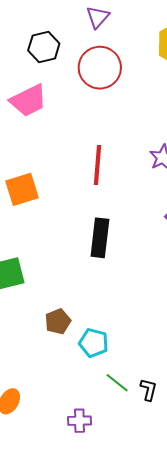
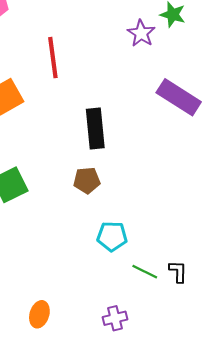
red line: (97, 165) -> (53, 58), moved
brown pentagon: (58, 321) -> (87, 180), moved, turned 30

